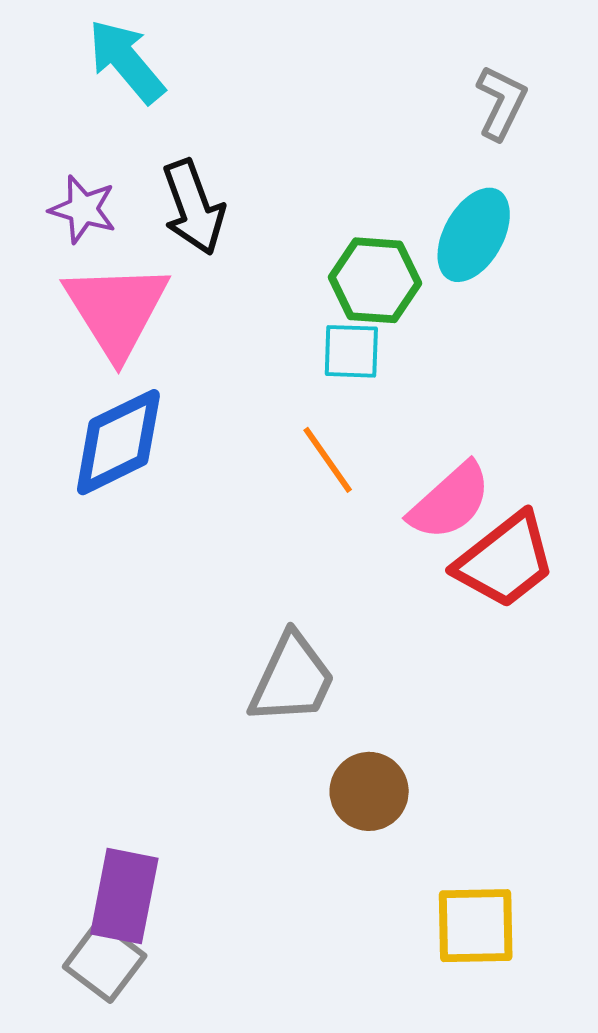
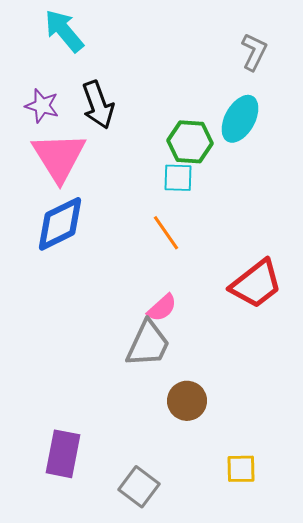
pink semicircle: (450, 501) -> (162, 308), moved, size x0.7
yellow square: (476, 926) -> (241, 469), size x0.7
gray square: (105, 961) -> (139, 487), moved

